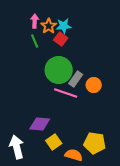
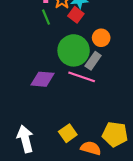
orange circle: (94, 85) -> (101, 38), moved
purple diamond: (40, 124) -> (43, 79), moved

